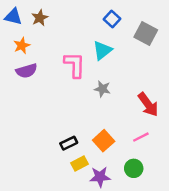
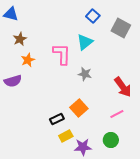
brown star: (40, 18) -> (20, 39), moved
orange star: (22, 46) -> (28, 60), moved
purple semicircle: (26, 71) -> (13, 81), moved
orange square: (104, 141) -> (79, 108), moved

